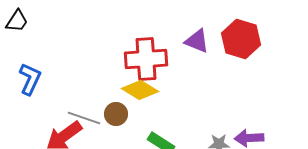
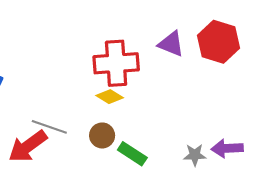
yellow diamond: (140, 90) -> (110, 97), size x0.7
brown circle: (116, 114) -> (102, 135), moved

